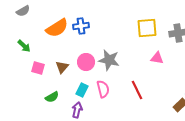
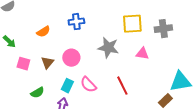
blue cross: (81, 26) -> (76, 22), moved
orange semicircle: (57, 28) -> (43, 32), moved, size x0.6
gray star: (109, 60) -> (108, 48), moved
pink semicircle: (103, 89) -> (88, 85), turned 150

